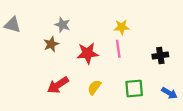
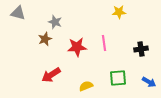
gray triangle: (12, 25) -> (18, 13), moved
yellow star: (122, 27) -> (119, 12), moved
yellow semicircle: (94, 87) -> (86, 86), moved, turned 32

